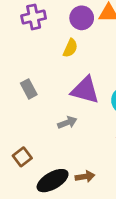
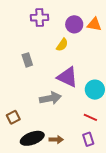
gray rectangle: (29, 89) -> (27, 60), moved
gray arrow: (67, 123) -> (50, 98), size x1.5

